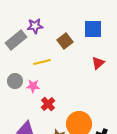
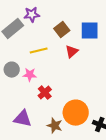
blue square: (93, 29) -> (90, 31), moved
red triangle: (98, 63) -> (72, 52), moved

